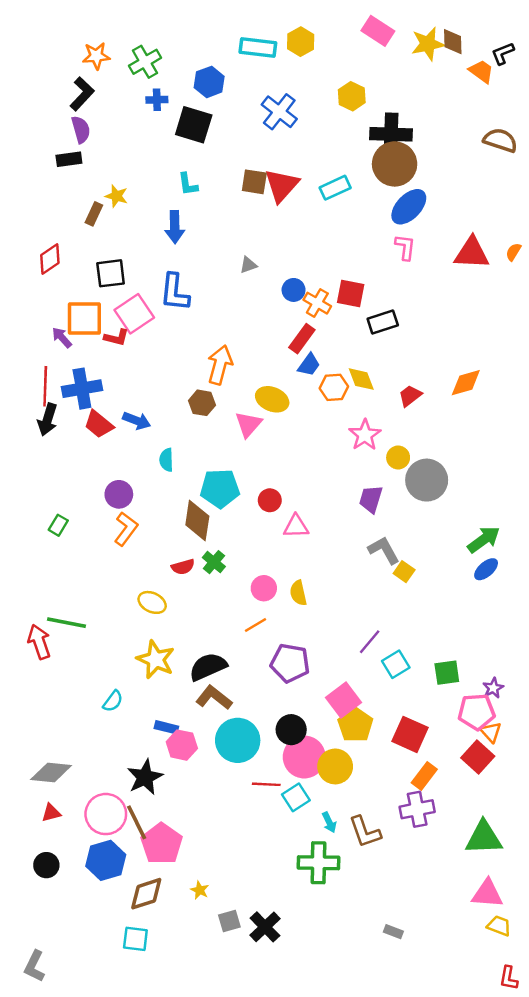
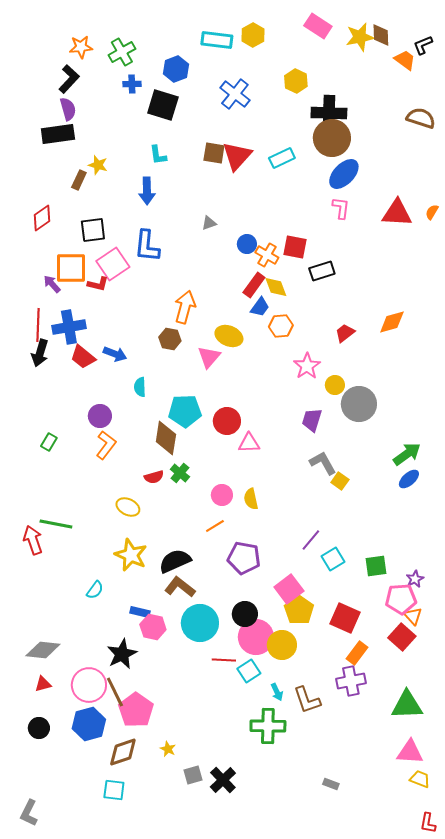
black rectangle: (69, 159) -> (58, 134), size x1.5
yellow diamond: (361, 379) -> (276, 287), moved
red circle: (270, 500) -> (227, 421), size x1.4

